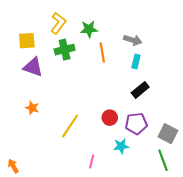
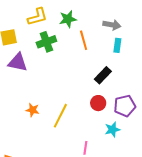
yellow L-shape: (58, 23) -> (37, 17), turned 45
black rectangle: (140, 90) -> (103, 75), moved
orange star: (32, 108) -> (33, 110), moved

